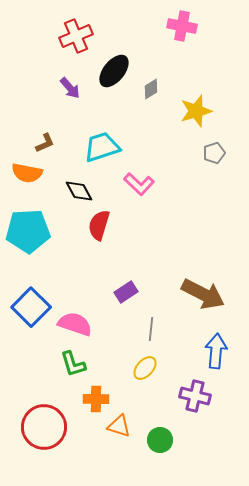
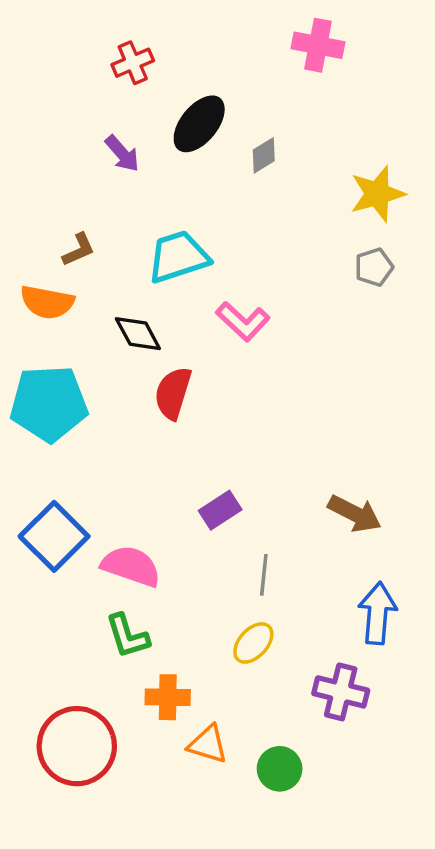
red cross: (76, 36) -> (133, 63), size x0.7
yellow star: (196, 111) -> (377, 194), moved
brown arrow: (203, 294) -> (355, 514), size x0.7

